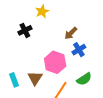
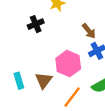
brown arrow: (71, 33) -> (89, 31), turned -88

